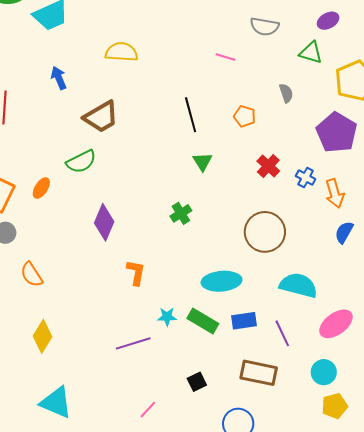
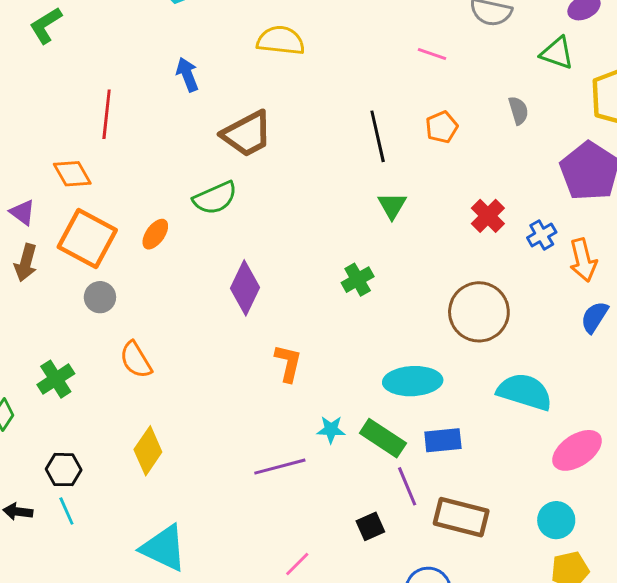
orange pentagon: (245, 116) -> (442, 127), moved, turned 30
blue cross: (306, 178) -> (542, 235), turned 30
purple line: (282, 333) -> (407, 486), moved

